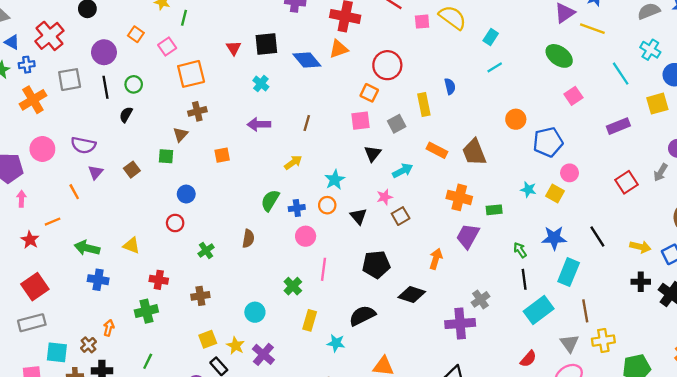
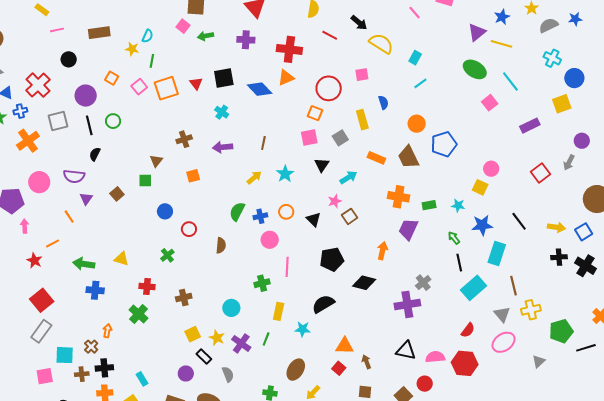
pink square: (422, 22) -> (362, 75), moved
orange square: (191, 74) -> (166, 88), moved
cyan line: (621, 74) -> (510, 82), moved
brown cross: (197, 111) -> (184, 139), moved
black semicircle: (126, 115) -> (95, 154), moved
orange circle: (516, 119) -> (417, 124), moved
blue pentagon: (548, 142) -> (444, 144), moved
cyan star: (335, 180) -> (285, 174), moved
cyan star: (528, 190) -> (458, 206), moved
red circle: (175, 223) -> (189, 229), moved
green cross: (206, 250) -> (167, 255), moved
green cross: (293, 286) -> (262, 283), turned 35
green cross: (146, 311) -> (138, 314), turned -30
gray rectangle: (32, 323) -> (41, 331), turned -35
green line: (148, 361) -> (266, 339), moved

